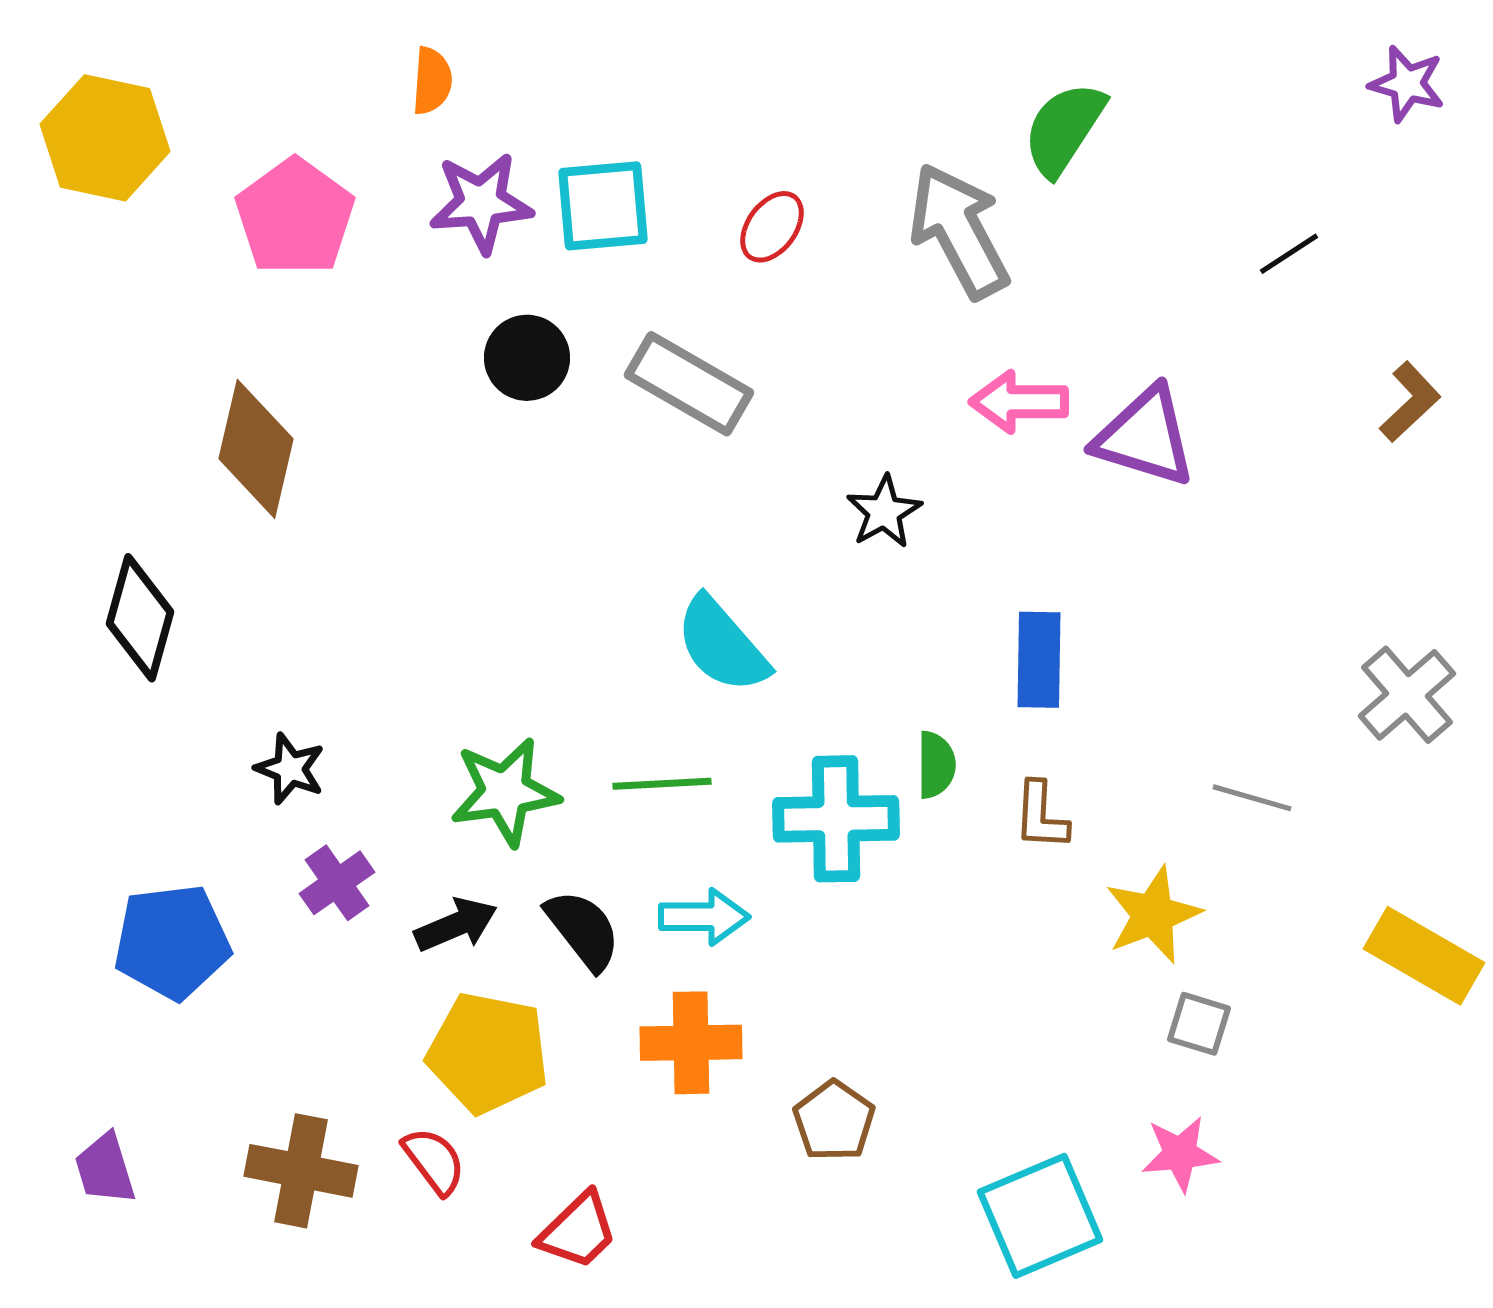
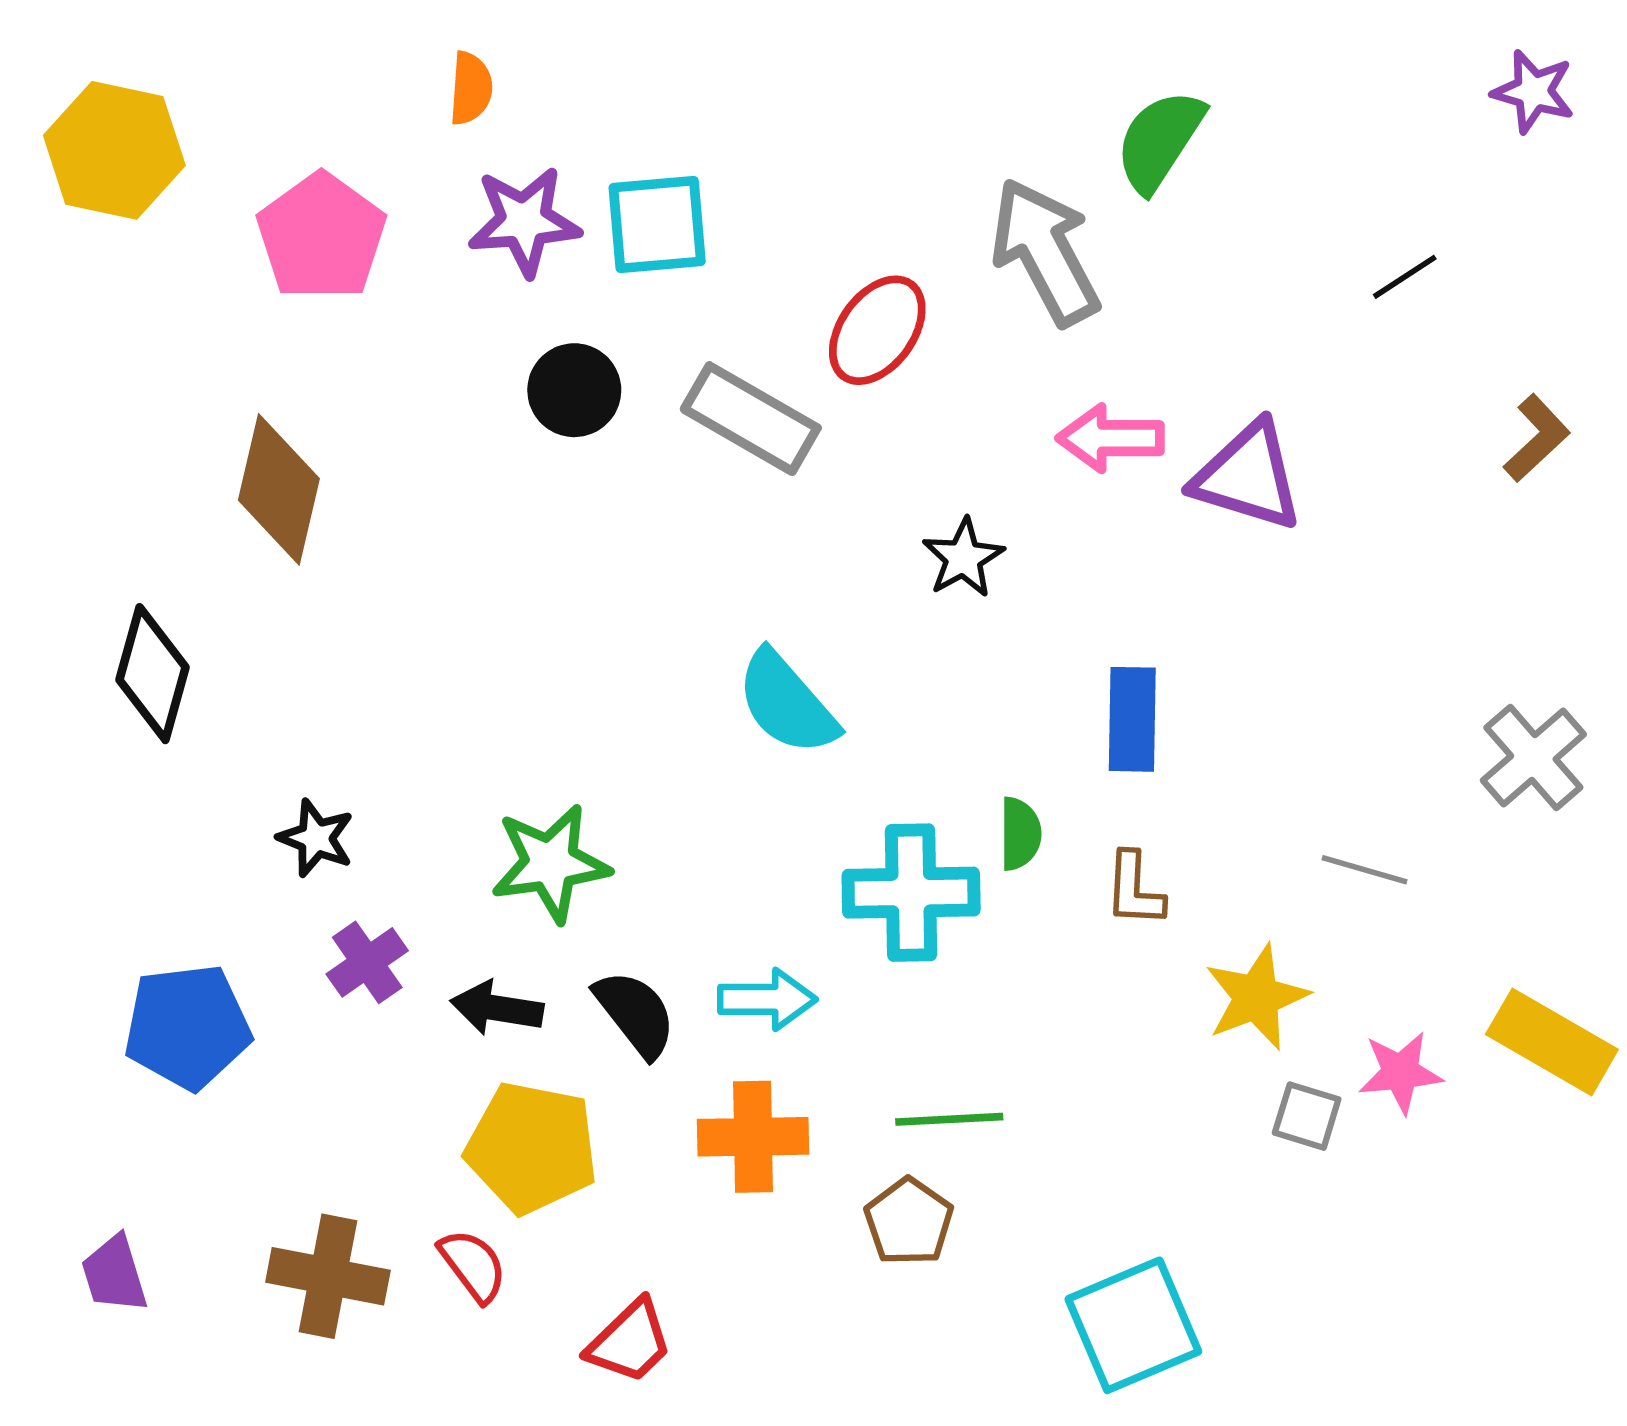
red ellipse: (772, 227) -> (877, 330), moved, size x1.4
green line: (662, 784) -> (949, 1119), moved
black arrow: (456, 925) -> (497, 1008), turned -148
pink star: (1180, 1154) -> (1400, 1072), moved

